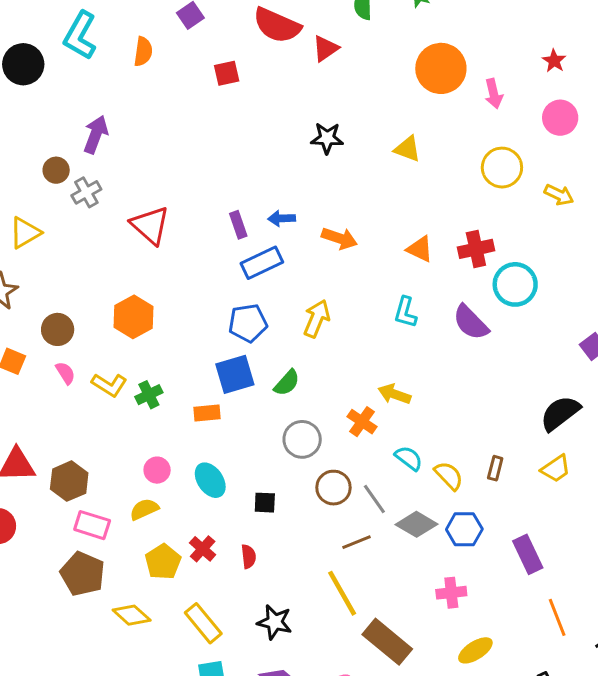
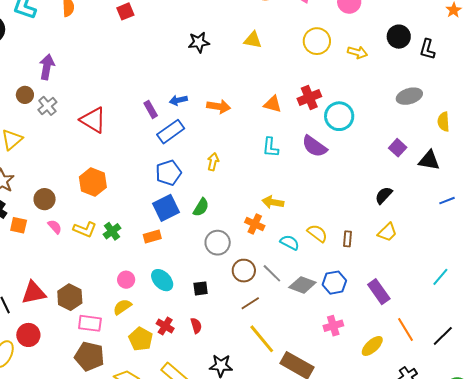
yellow arrow: (317, 319) -> (213, 162), size x0.7
black semicircle: (560, 413) -> (384, 195), size x0.7
yellow semicircle: (449, 476) -> (317, 233), moved
brown line: (357, 542) -> (250, 303), moved
yellow ellipse: (475, 650) -> (372, 346), moved

